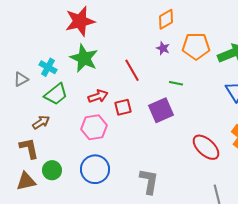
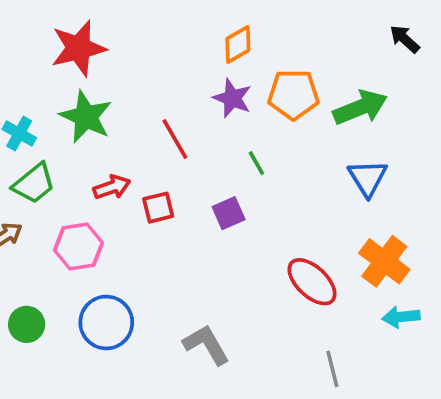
purple star: (163, 48) -> (232, 98), size x1.5
green line: (176, 83) -> (256, 163), turned 48
purple square: (161, 110) -> (229, 213), size x0.7
pink hexagon: (94, 127) -> (78, 247), moved
gray L-shape: (149, 181) -> (206, 345), turned -40

